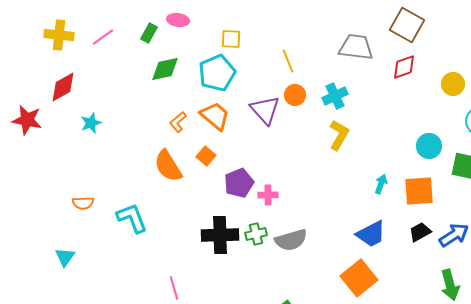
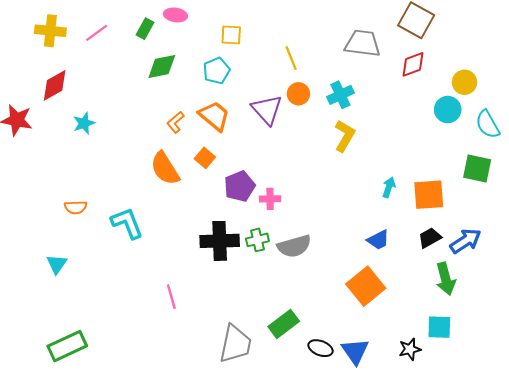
cyan pentagon: (217, 73) -> (216, 71), size x0.7
cyan circle: (429, 146) -> (448, 110), moved
blue trapezoid: (371, 234) -> (378, 240), size x0.7
green arrow: (450, 285) -> (446, 279), moved

